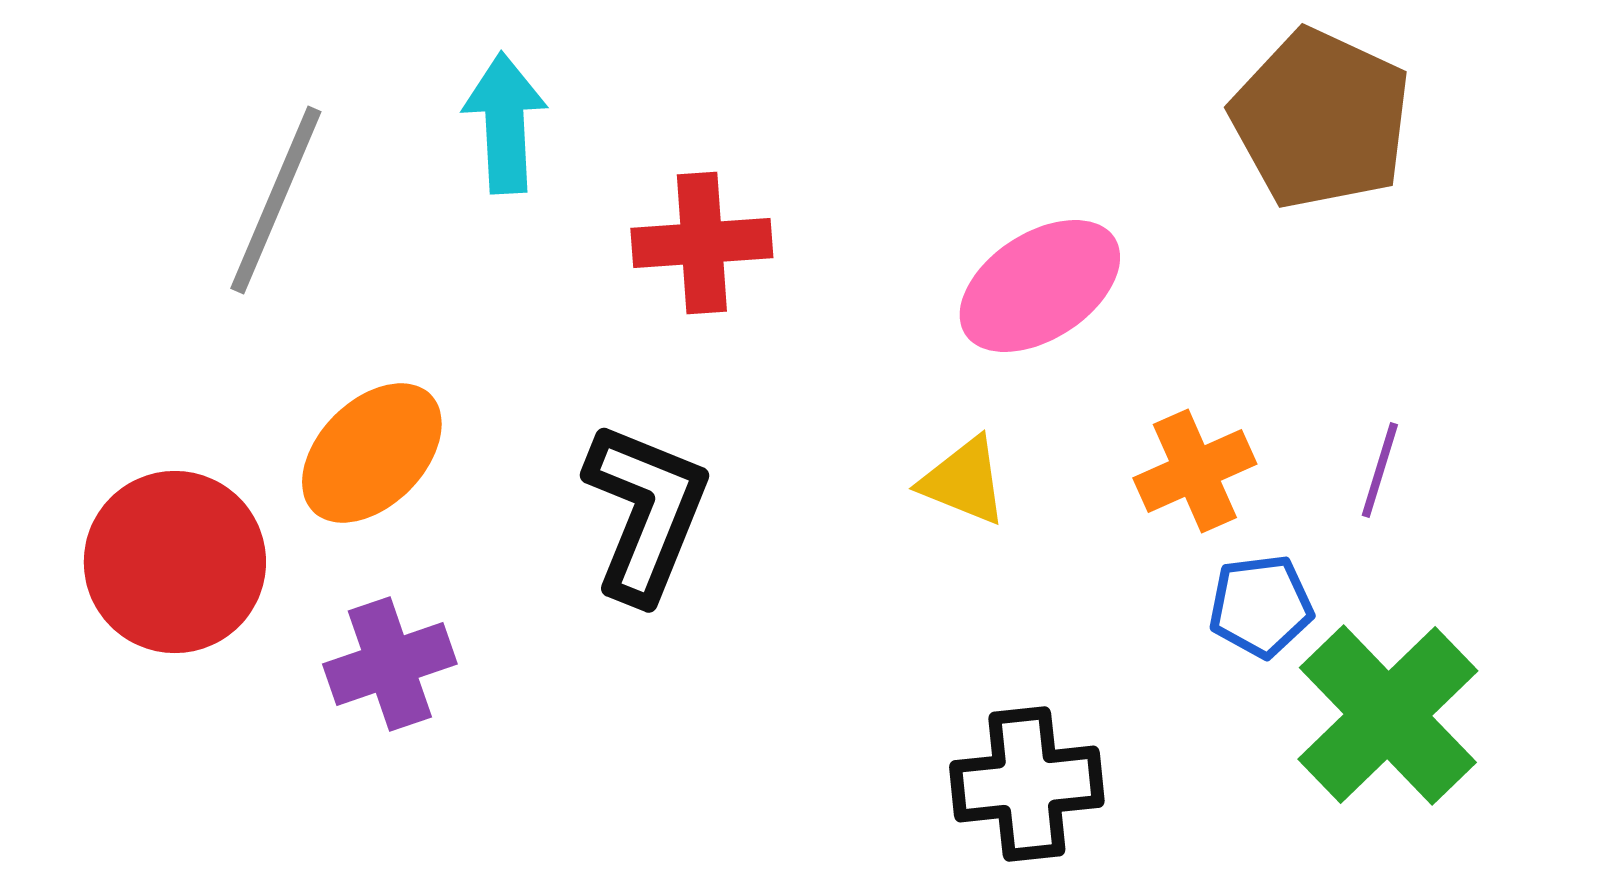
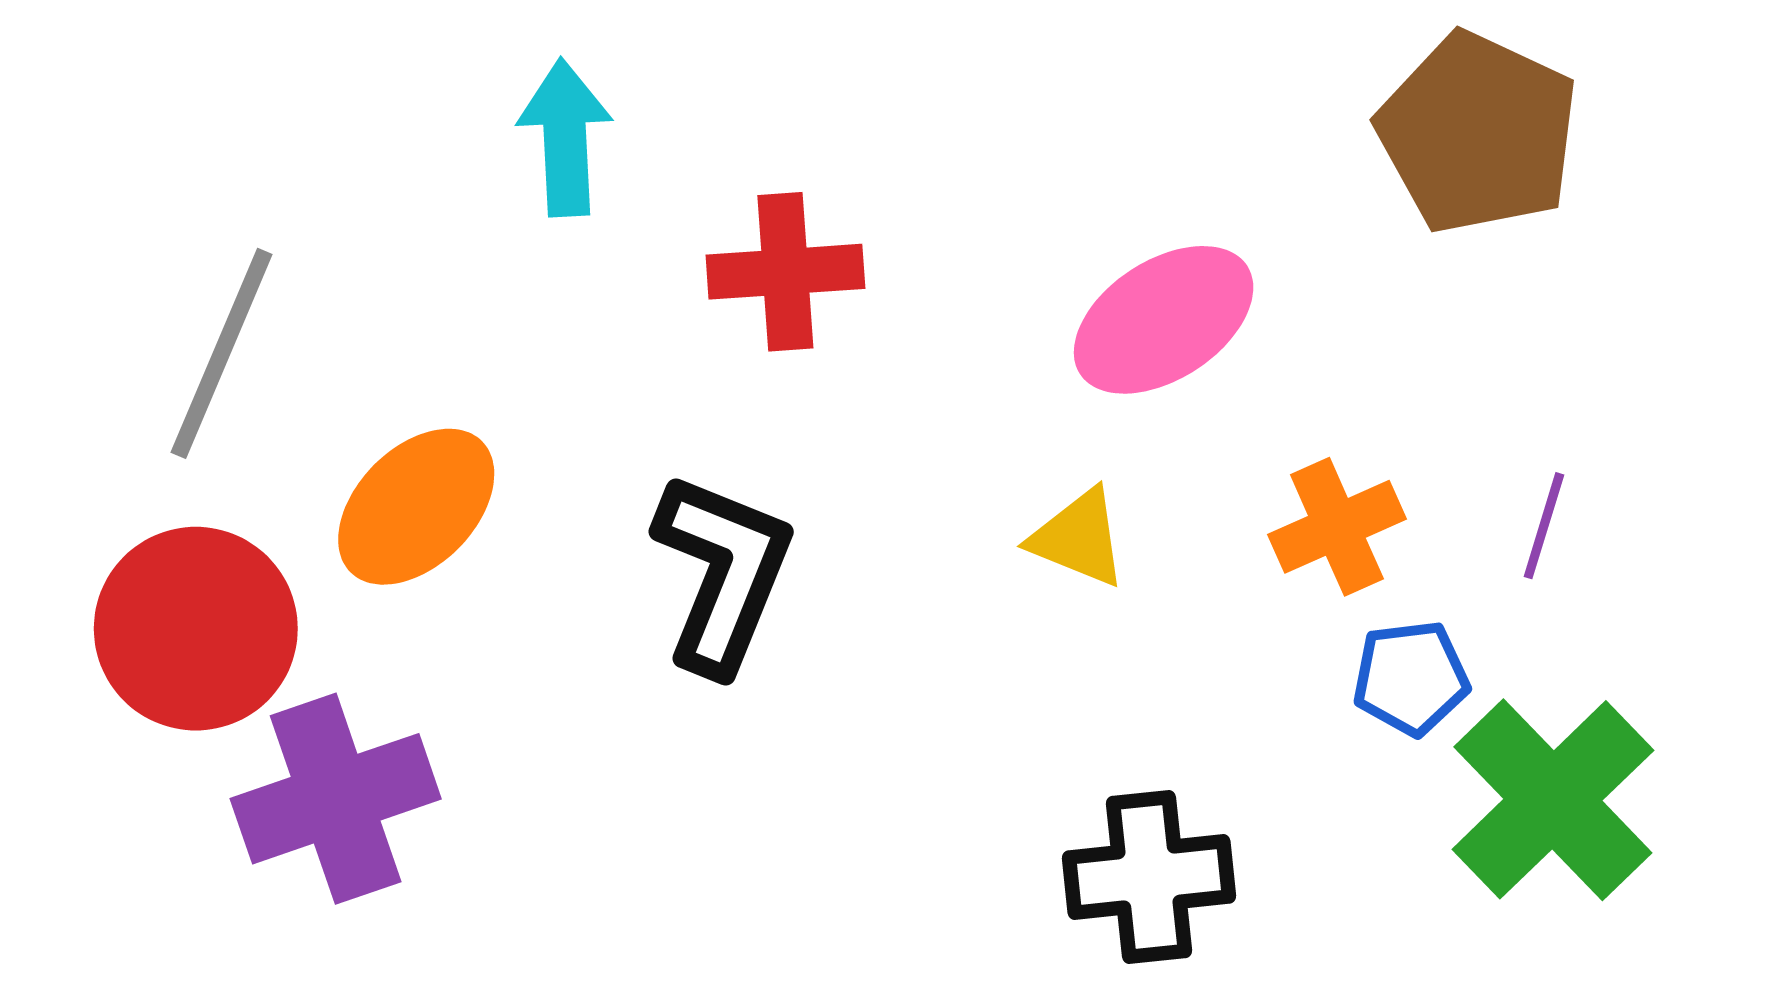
gray line: (276, 200) -> (222, 353), moved
purple cross: (390, 664) -> (336, 799), moved, size x1.4

